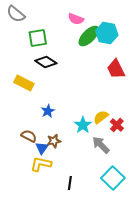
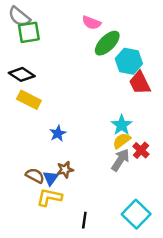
cyan hexagon: (107, 33) -> (129, 61), moved
green square: (38, 38) -> (29, 32), moved
black diamond: (46, 62) -> (22, 74), moved
cyan star: (83, 125) -> (122, 125), moved
brown semicircle: (29, 136) -> (35, 176), moved
gray arrow: (101, 145) -> (120, 160), moved, turned 78

